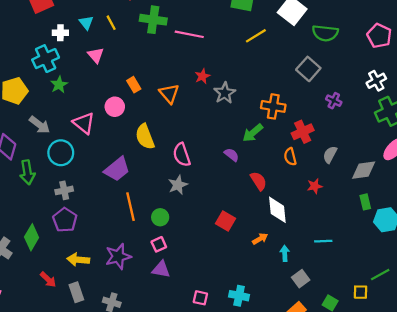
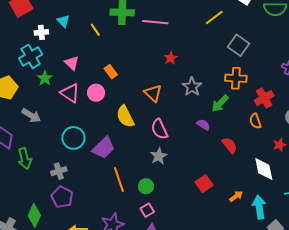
yellow line: (111, 23) -> (95, 30), moved
pink triangle: (96, 55) -> (72, 63), moved
gray square: (308, 69) -> (239, 45), moved
gray star: (225, 93) -> (192, 87), moved
orange triangle: (169, 94) -> (153, 93), moved
pink triangle: (84, 123) -> (70, 93), moved
cyan circle: (61, 153) -> (73, 138), moved
white diamond: (277, 210) -> (264, 169), moved
red square: (225, 221) -> (204, 184), turned 30
cyan arrow: (285, 253) -> (259, 207), size x1.6

